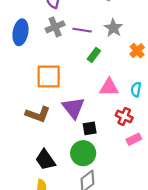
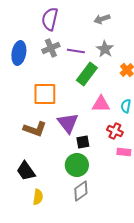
green rectangle: (94, 55) -> (87, 74), size x1.6
pink rectangle: (134, 139) -> (124, 152), turned 32
black trapezoid: (45, 160) -> (26, 171), moved

